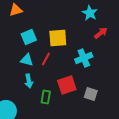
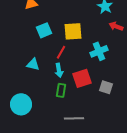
red arrow: (101, 33) -> (116, 26), turned -120
cyan triangle: (27, 60) -> (33, 64), moved
cyan arrow: (29, 81) -> (59, 70), moved

